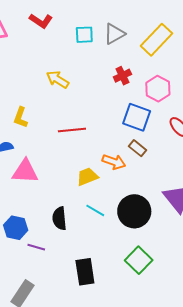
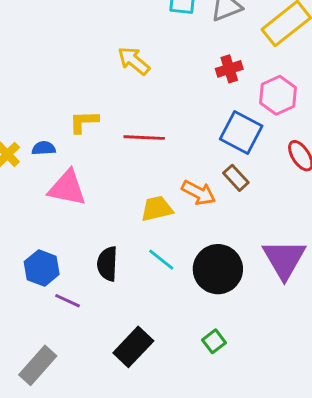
yellow L-shape: (21, 117) -> (84, 122), moved, turned 60
green square: (139, 260) -> (214, 341), size x0.6
black rectangle: (85, 272) -> (133, 347), turned 44

